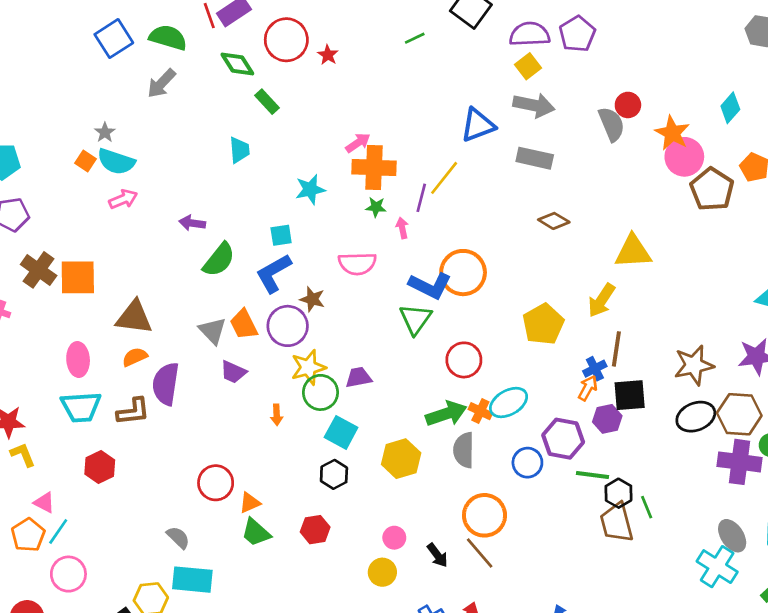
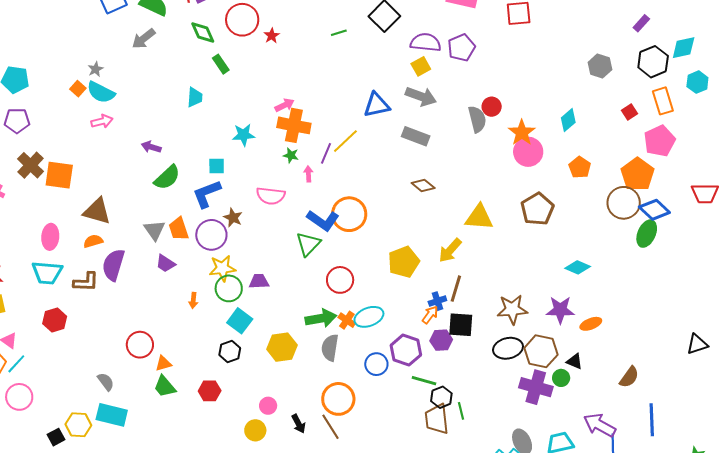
brown pentagon: (712, 189) -> (537, 209), moved

